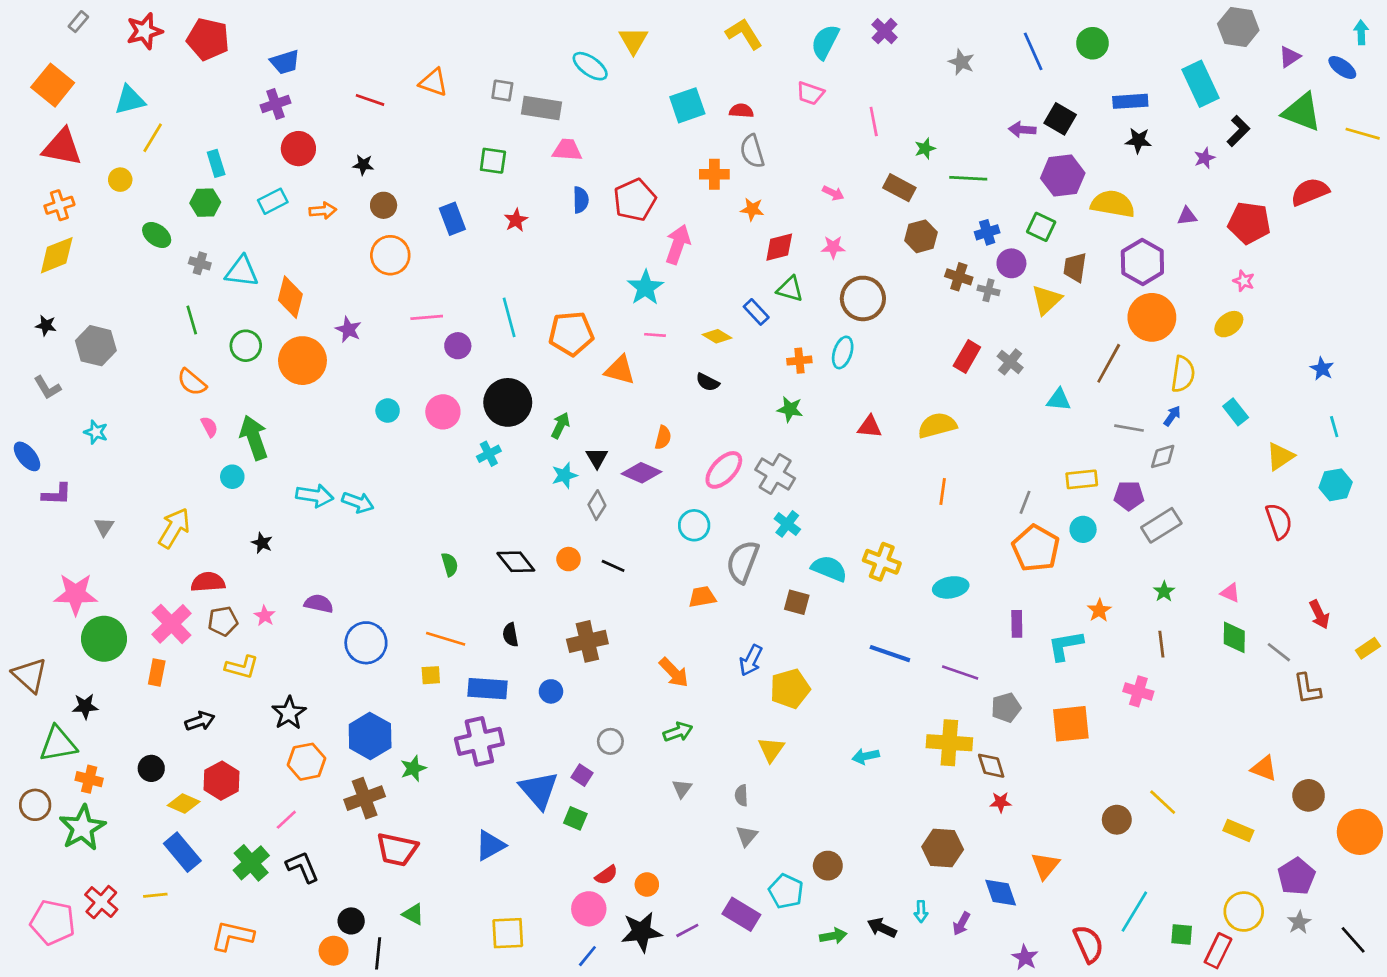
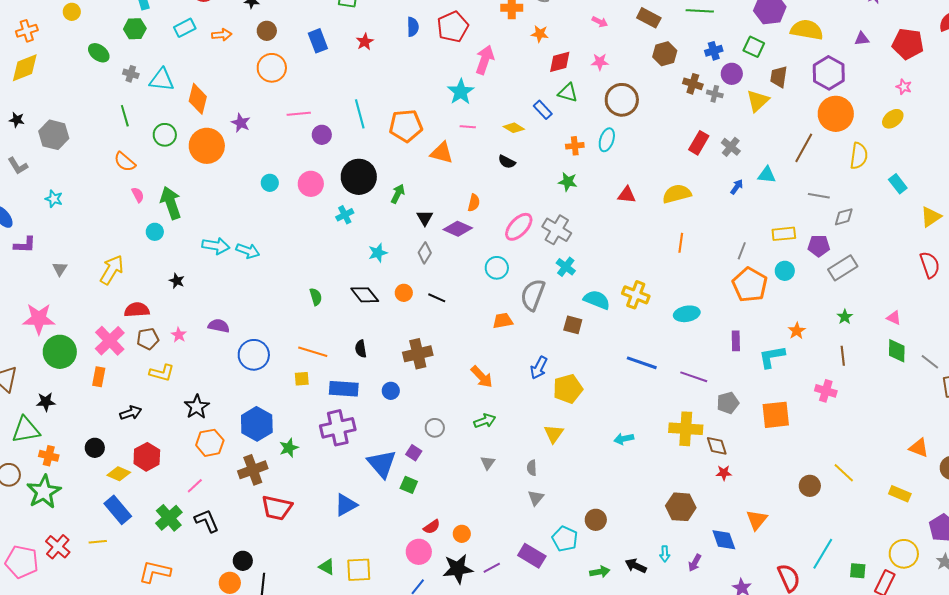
blue arrow: (1172, 416) -> (737, 187), moved
cyan star: (564, 475) -> (378, 253), moved
green triangle: (413, 914) -> (327, 567), moved

